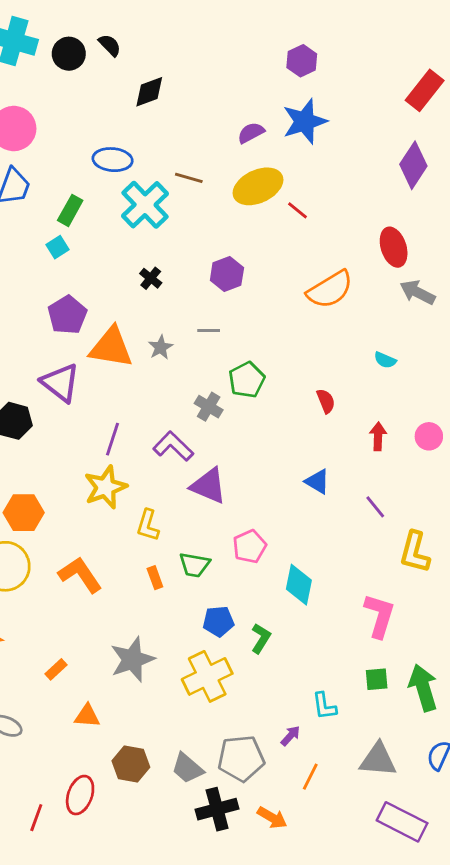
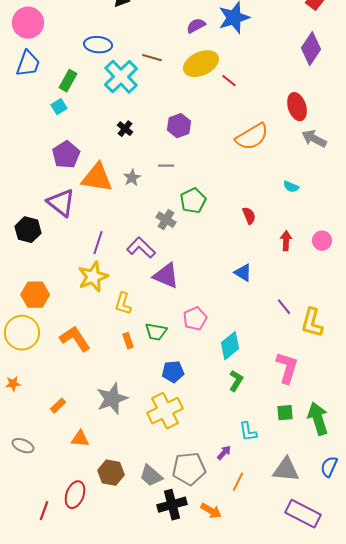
purple line: (375, 507) -> (284, 307), moved
cyan diamond: (299, 585) -> (230, 346), turned 40
green L-shape: (261, 638) -> (236, 381), moved

